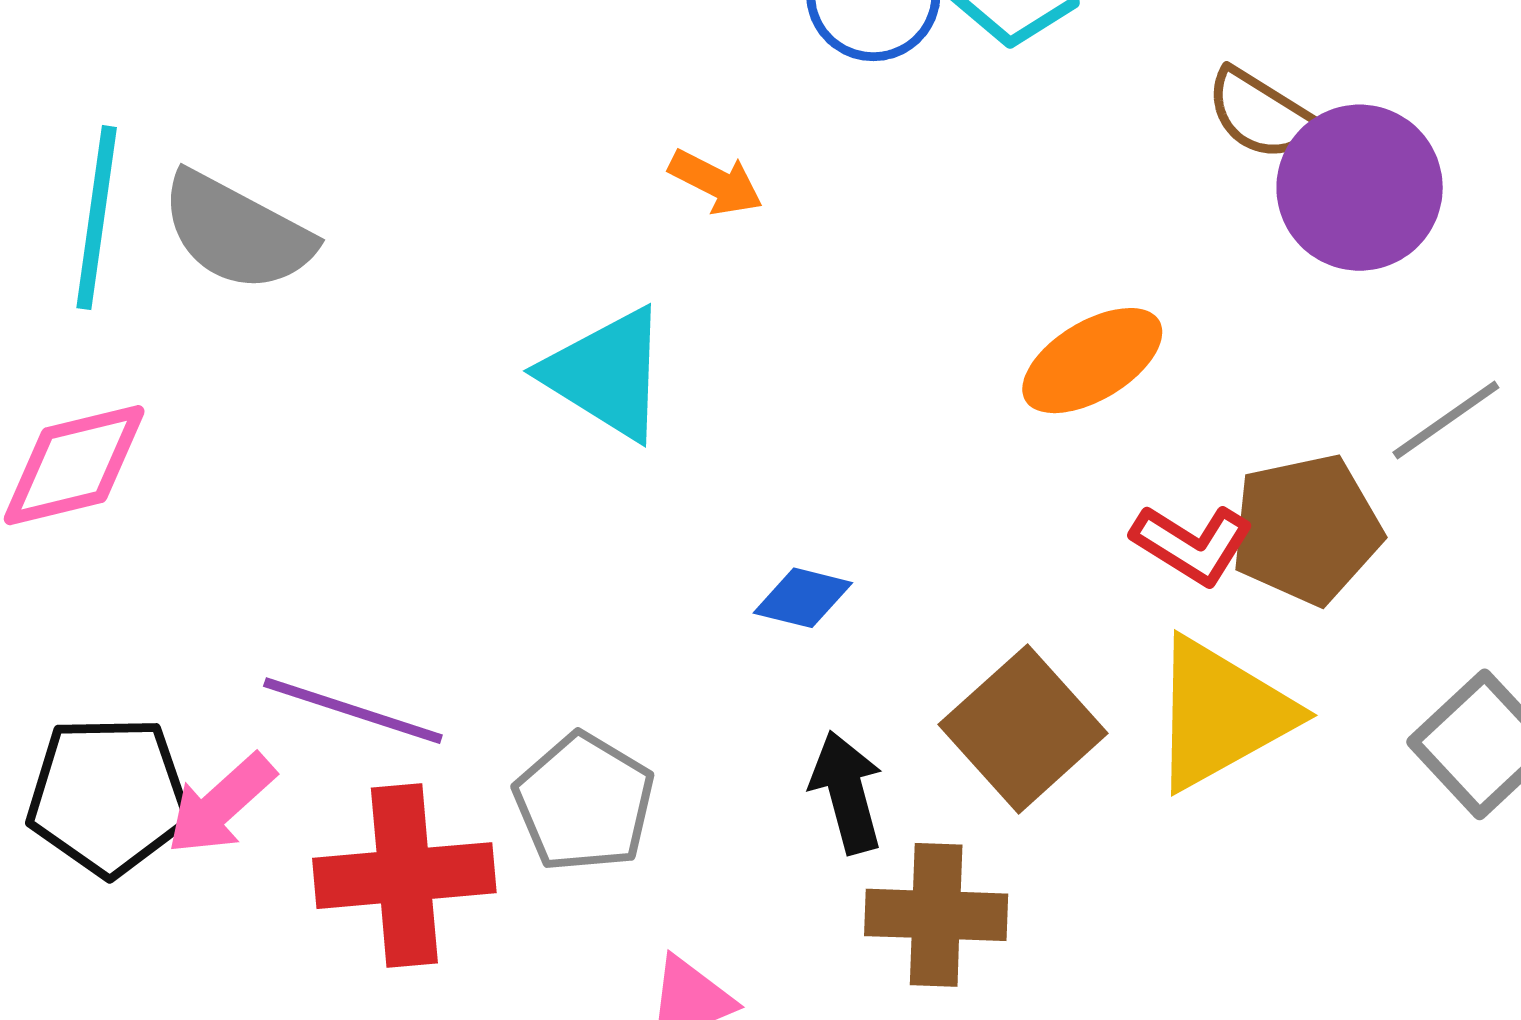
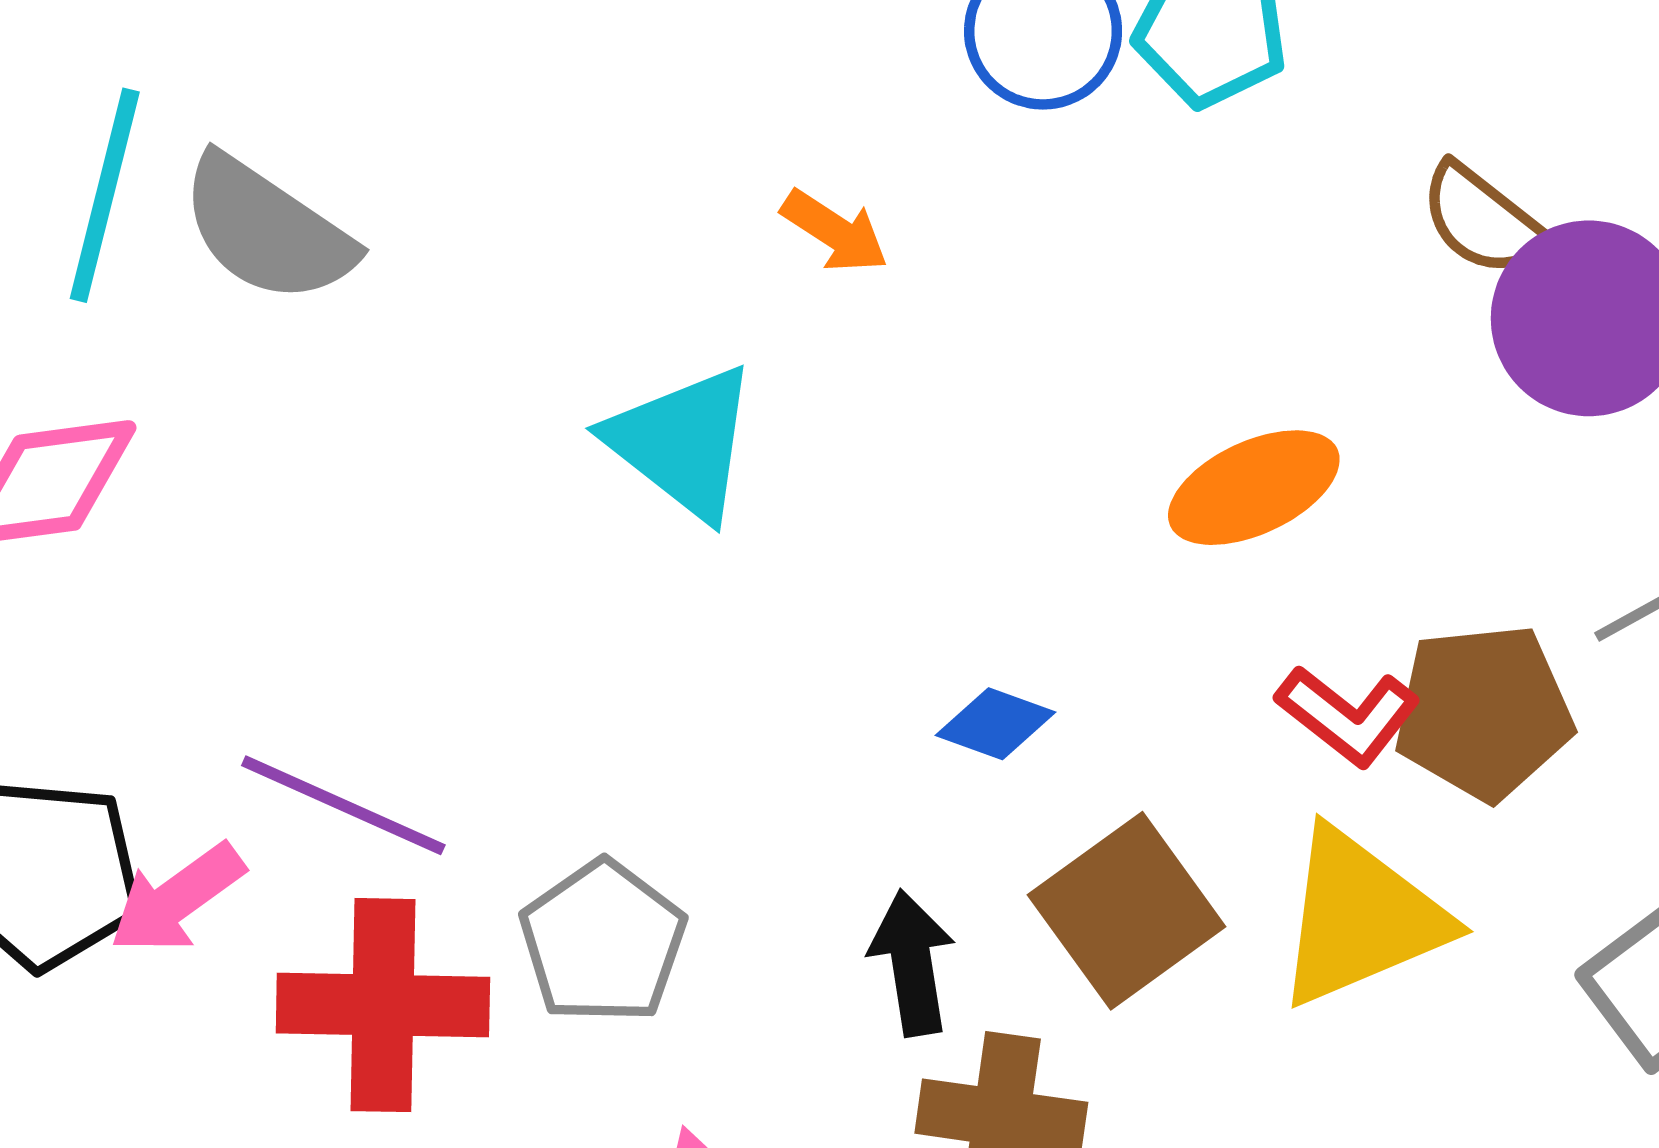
blue diamond: (803, 598) -> (995, 724), moved

